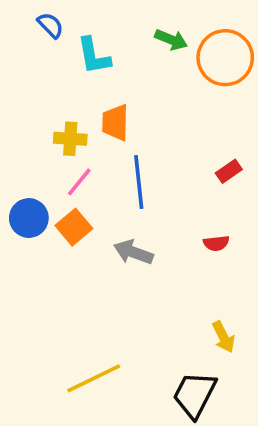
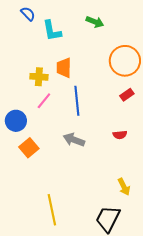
orange circle: (225, 58) -> (125, 61), moved
orange square: (74, 227) -> (29, 148), moved
yellow line: (94, 378) -> (52, 210), turned -76

